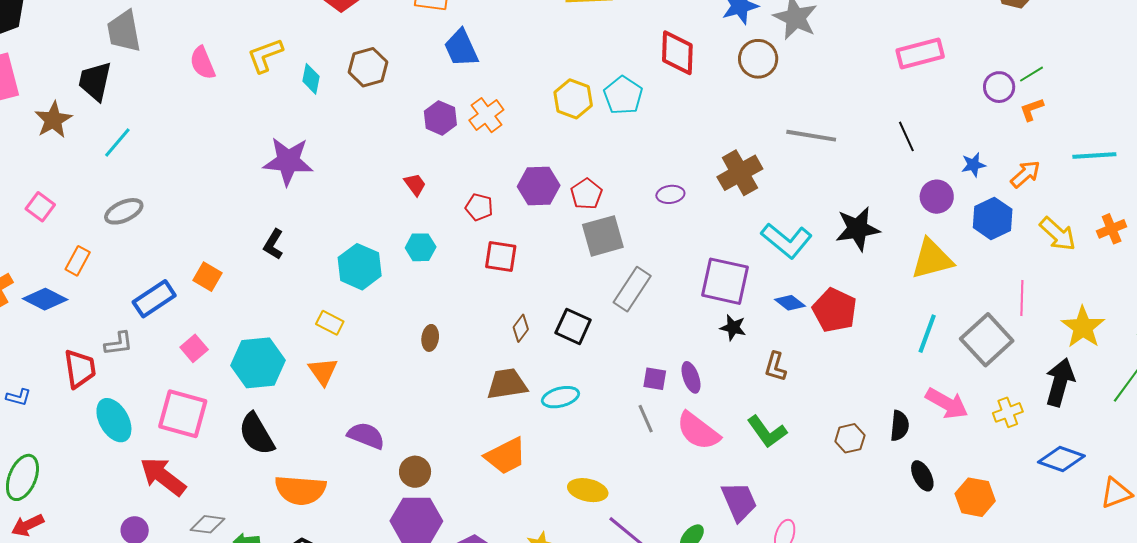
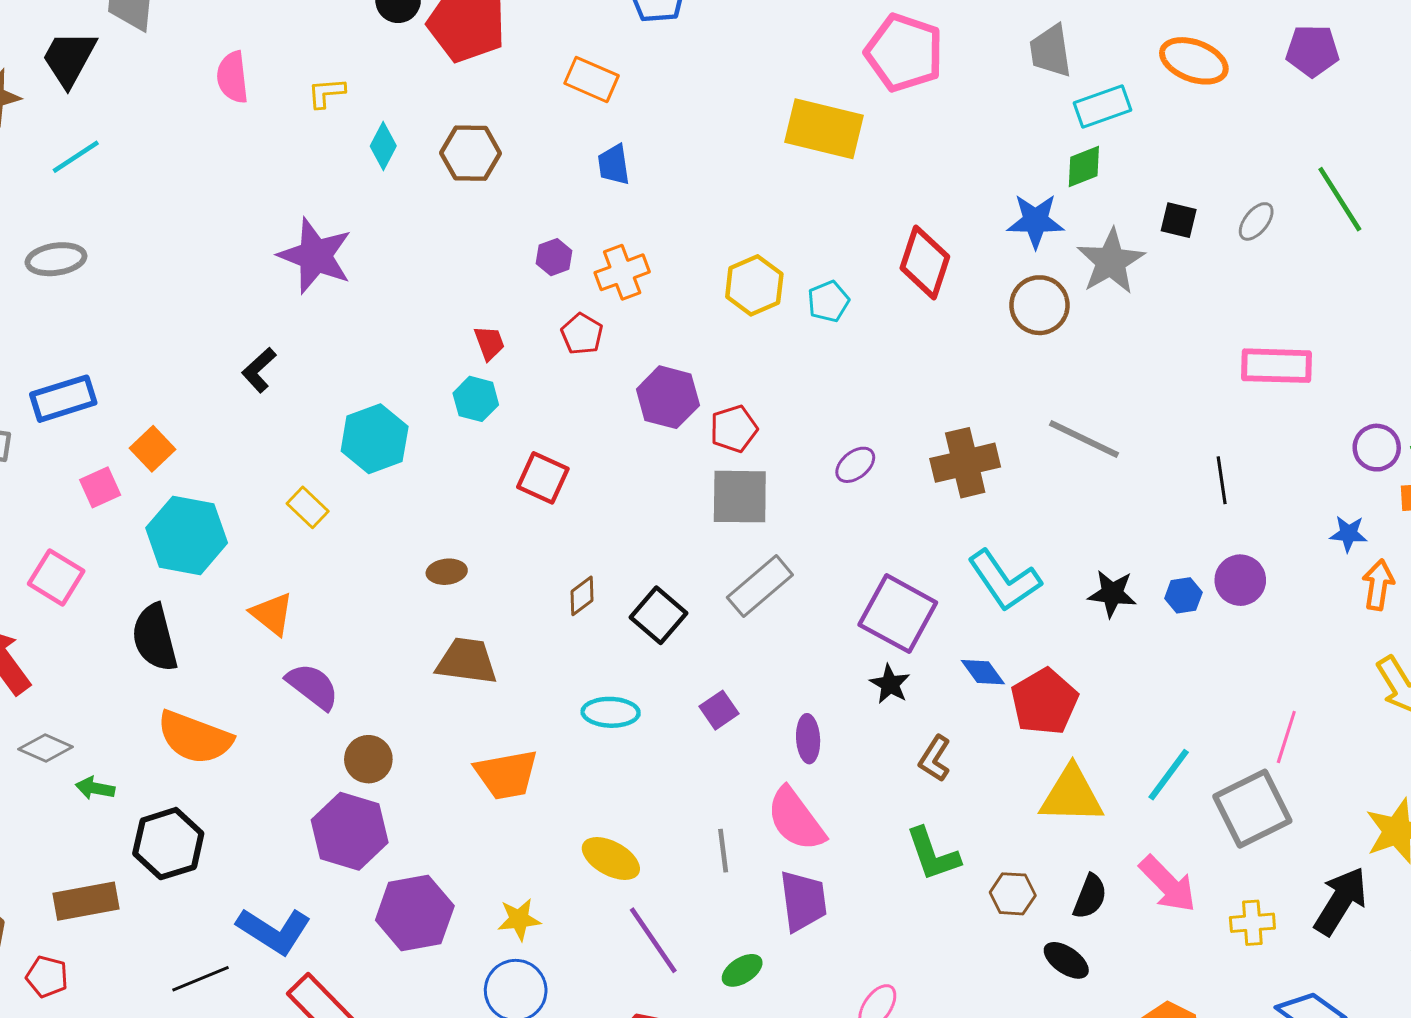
blue trapezoid: (461, 48) -> (614, 165), size x0.7
yellow L-shape: (265, 55) -> (326, 93), size x0.7
cyan pentagon: (623, 95) -> (828, 301), size x0.7
purple hexagon: (440, 118) -> (554, 257), size x0.7
blue star: (973, 165) -> (1348, 534), moved
orange arrow: (1025, 174) -> (1378, 585), turned -56
purple ellipse: (670, 194) -> (855, 465), turned -48
red pentagon: (479, 207) -> (582, 334), moved
blue hexagon: (993, 218) -> (1183, 595), moved, size x0.6
black star: (858, 229) -> (1112, 593), size x0.7
cyan hexagon: (421, 247) -> (476, 399), moved
red square: (501, 256) -> (543, 478), moved
yellow triangle: (932, 259) -> (1072, 795), moved
orange square: (207, 277) -> (153, 449), moved
pink line: (1022, 298) -> (1286, 737), moved
brown ellipse: (430, 338) -> (447, 572), turned 60
orange triangle: (323, 371) -> (272, 614), moved, turned -32
purple square: (655, 379) -> (719, 710), moved, turned 30
brown trapezoid: (507, 384) -> (467, 661), moved
pink square: (183, 414) -> (56, 577), size x0.7
gray line: (646, 419) -> (723, 851), moved
green L-shape: (767, 432) -> (933, 854), moved
black ellipse: (922, 476) -> (1066, 960), moved, turned -44
purple trapezoid: (739, 502) -> (803, 901), moved

